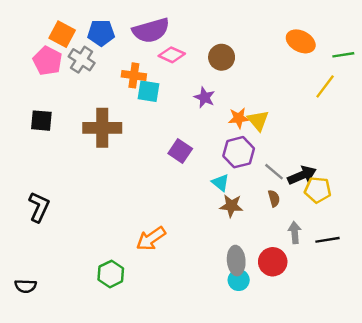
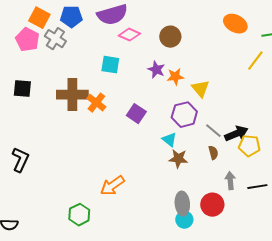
orange cross: (134, 75) -> (96, 103), moved, turned 30
orange star: (239, 118) -> (175, 77), moved

